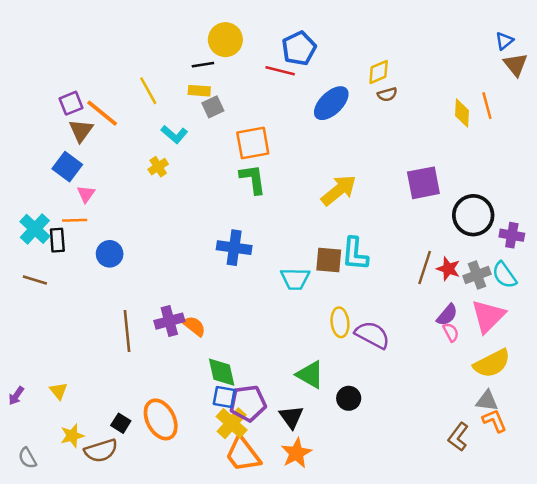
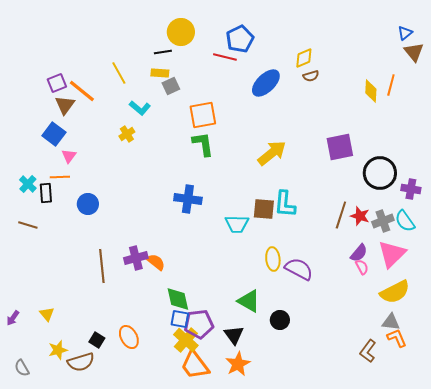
orange line: (487, 106) -> (391, 85), turned 30
cyan cross: (35, 229) -> (28, 184), size x0.7
orange ellipse: (161, 419) -> (129, 337), size x0.7

